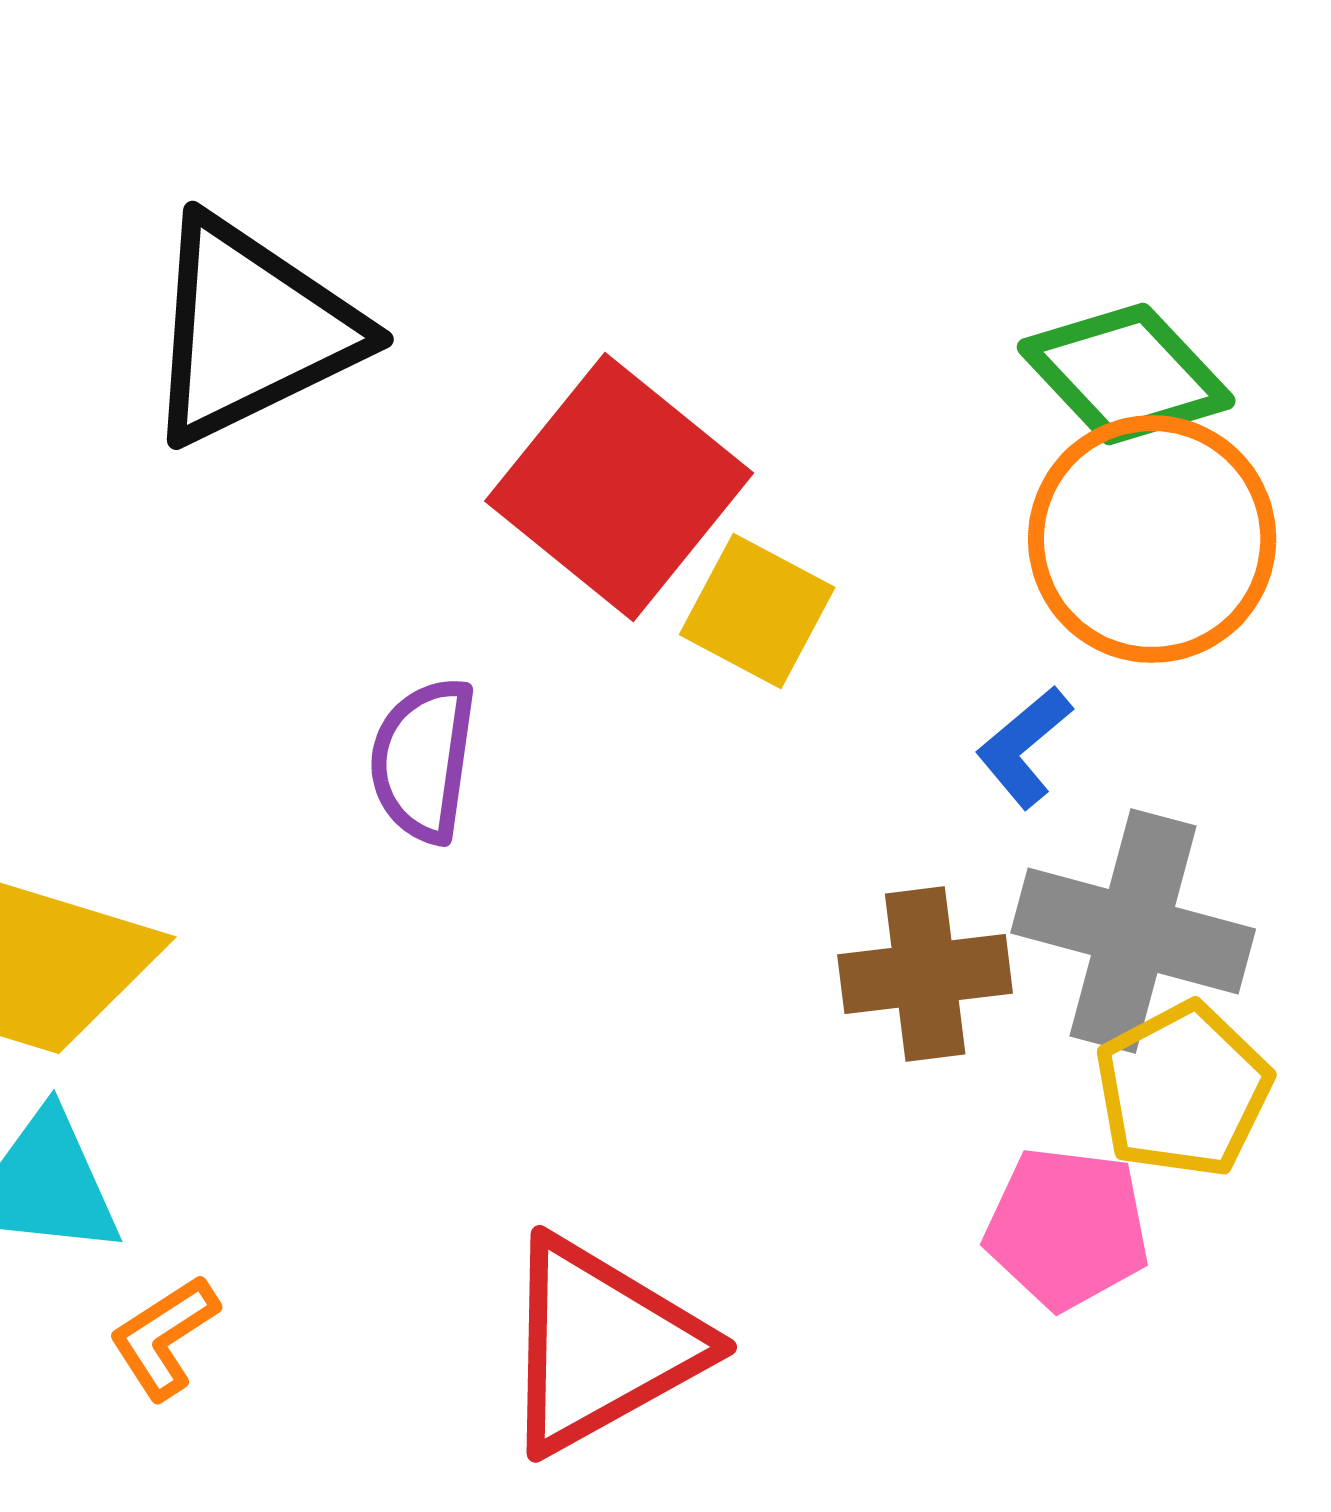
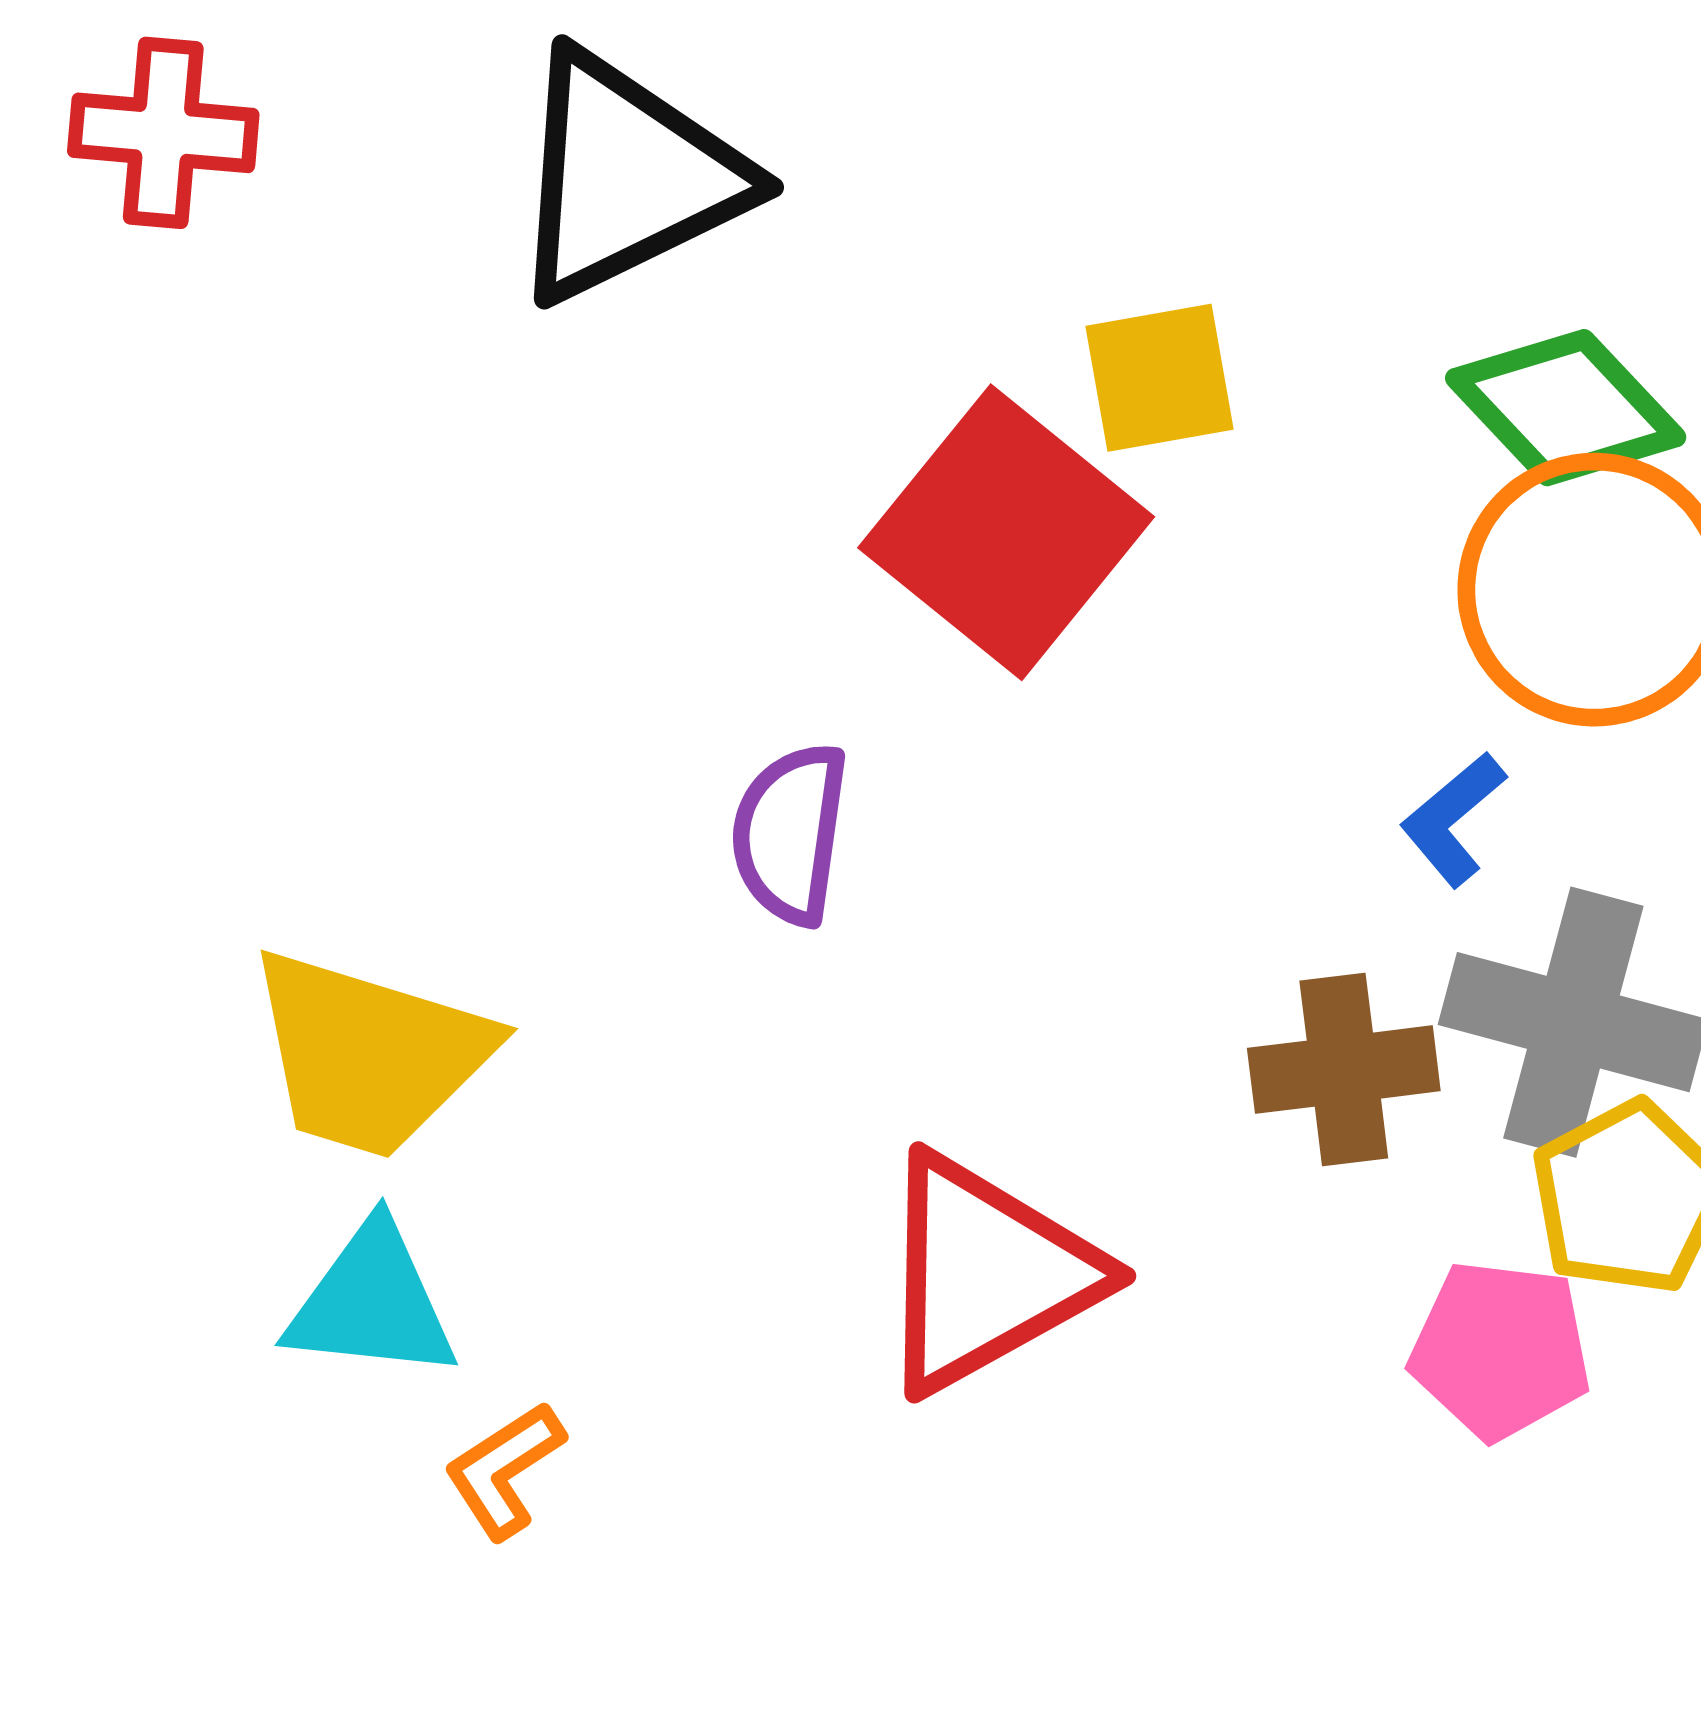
black triangle: (251, 330) -> (627, 177), moved
yellow square: (757, 611) -> (1160, 378), moved, turned -38
red triangle: (601, 1345) -> (986, 1274), moved

